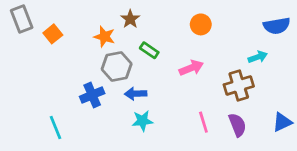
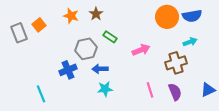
gray rectangle: (22, 19) -> (19, 33), moved
orange circle: (201, 24) -> (167, 17), moved, size x1.5
blue semicircle: (277, 26) -> (192, 16), moved
orange star: (104, 37) -> (71, 16), moved

